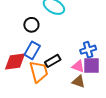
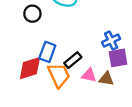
black circle: (31, 25) -> (32, 14), moved
pink triangle: (78, 66) -> (89, 75), moved

